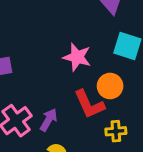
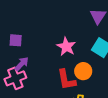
purple arrow: (49, 120) -> (22, 64), moved

